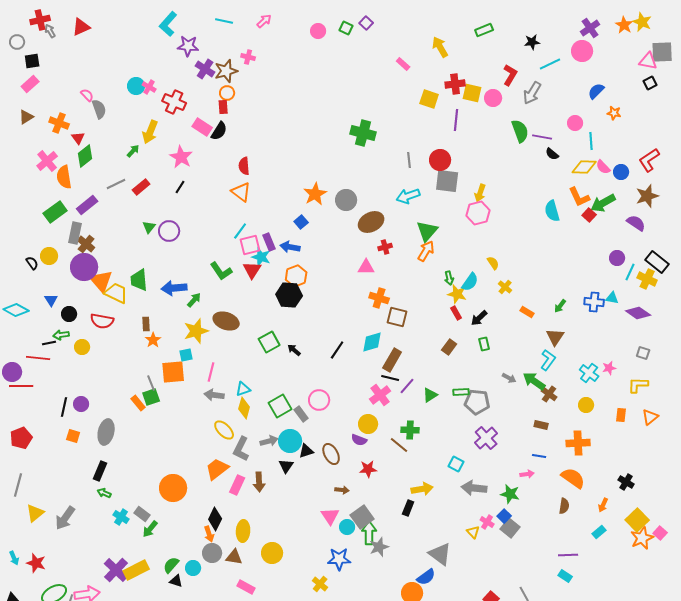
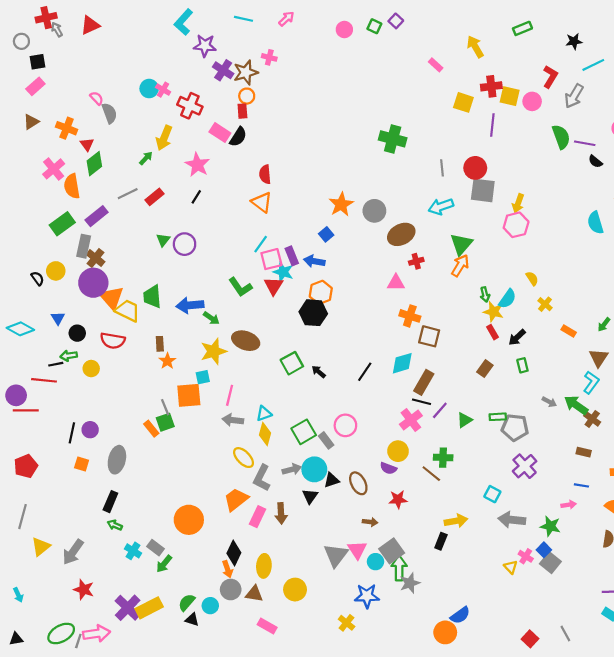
green arrow: (194, 300) -> (211, 318), turned 84
gray triangle: (440, 554) -> (336, 555), moved, turned 30
red star: (36, 563) -> (84, 590), moved

